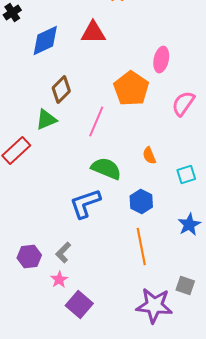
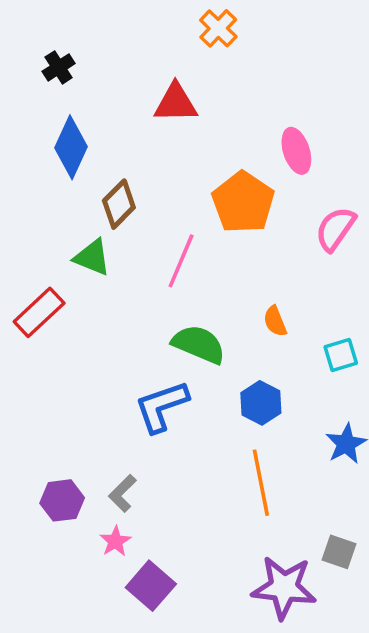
black cross: (12, 13) -> (59, 67), moved
blue diamond: (45, 41) -> (71, 147), moved, turned -40
pink ellipse: (161, 60) -> (296, 151), turned -30
green triangle: (46, 120) -> (92, 257), turned 45

